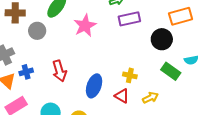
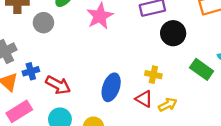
black circle: (162, 39) -> (173, 33), moved
red arrow: (59, 71) -> (58, 85), moved, turned -45
yellow arrow: (150, 98) -> (168, 105), moved

